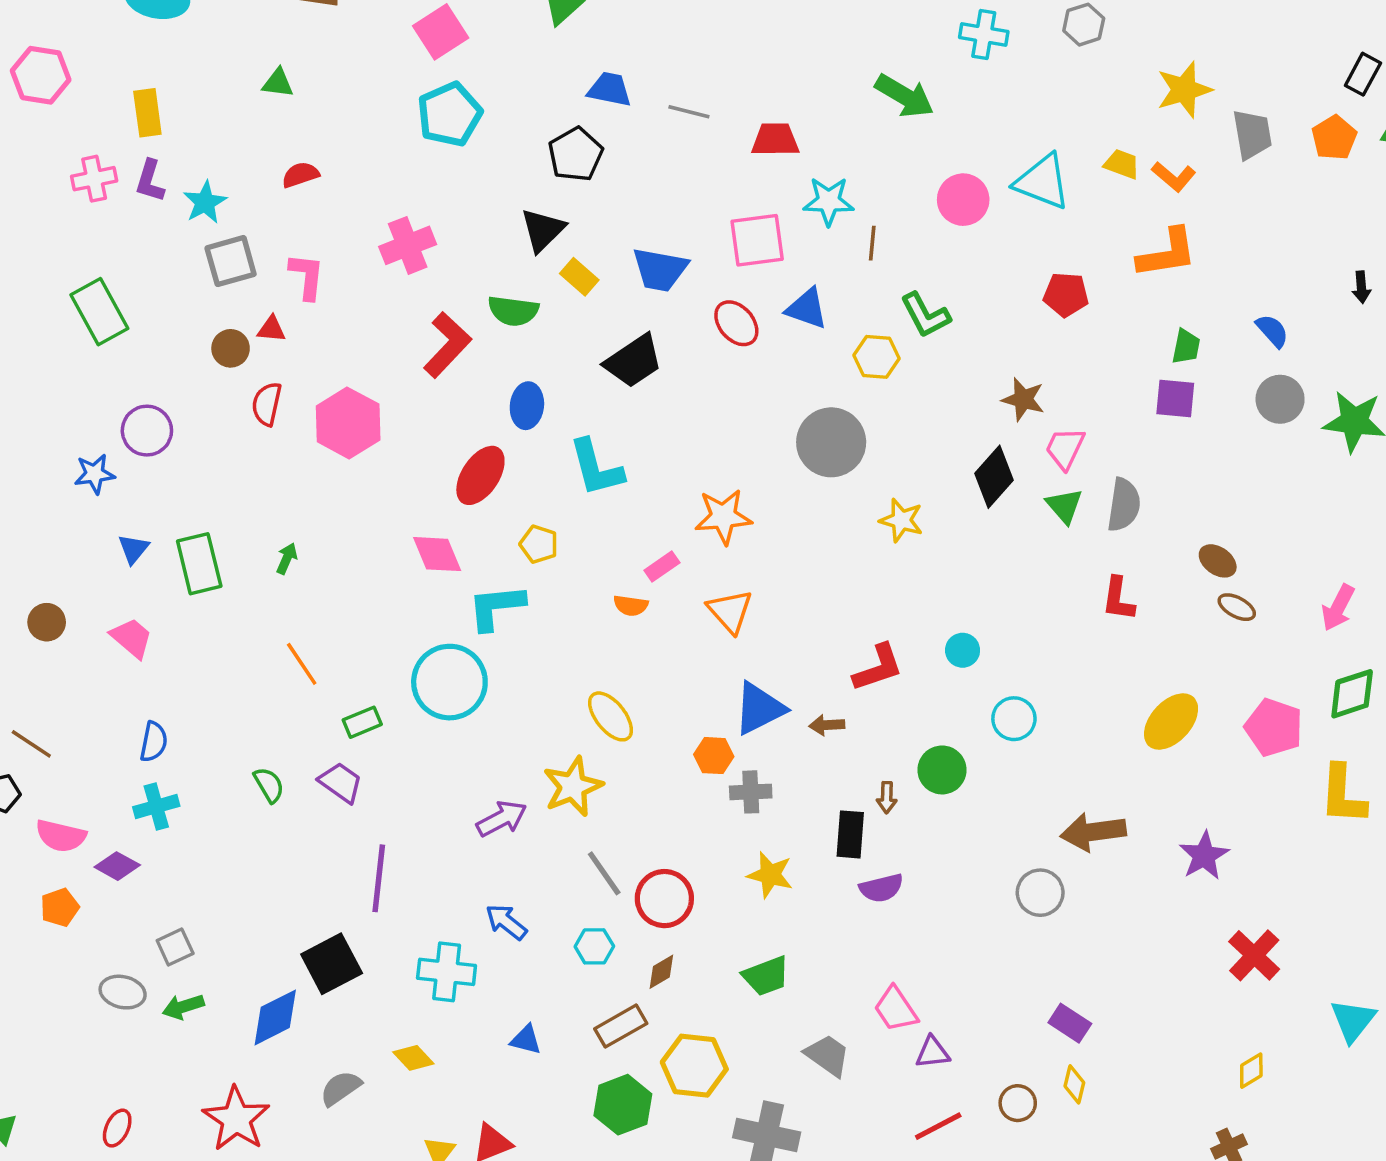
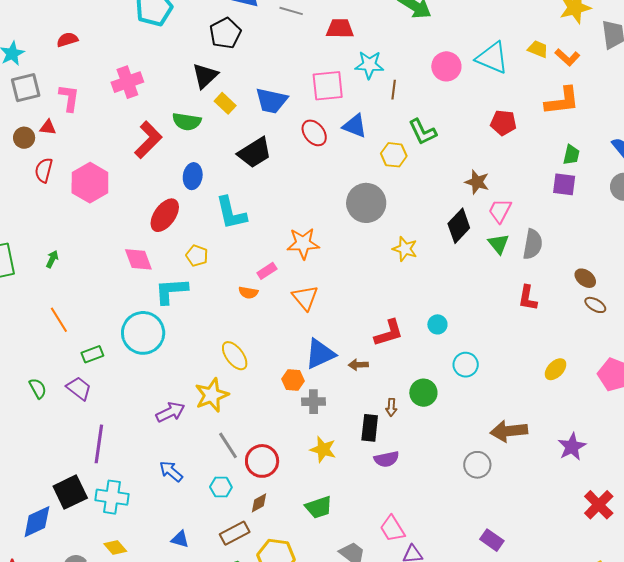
yellow ellipse: (1171, 721) -> (556, 369), size x0.7
cyan cross: (447, 972) -> (112, 497), moved

